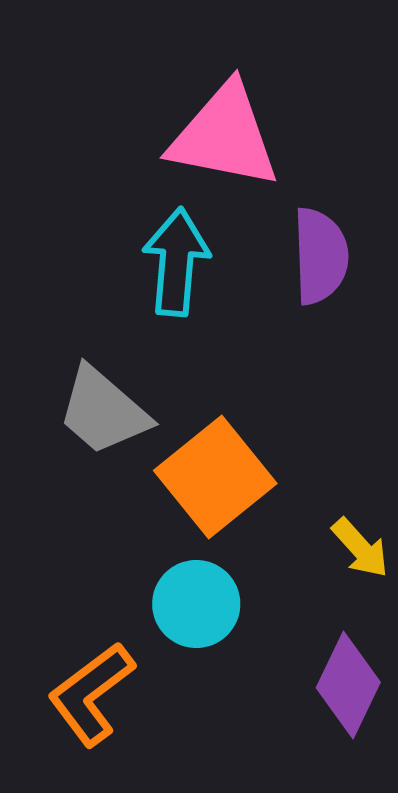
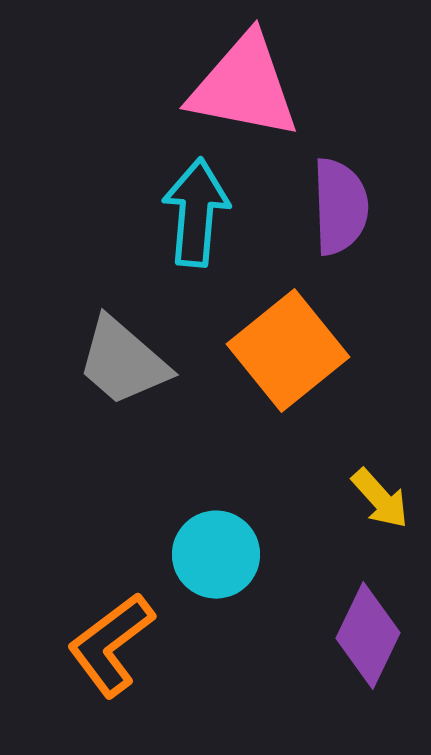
orange square: (215, 477) -> (288, 351), moved

